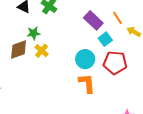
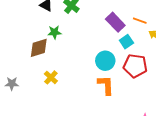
orange line: (117, 18) -> (140, 21), turned -40
yellow cross: (42, 51) -> (51, 77), moved

